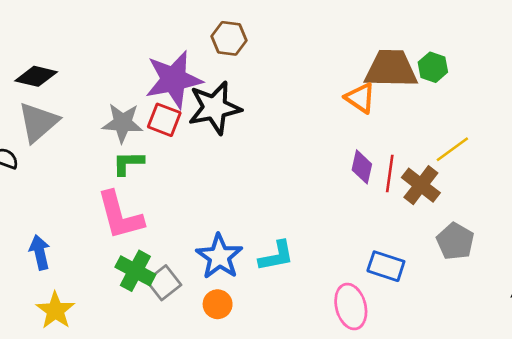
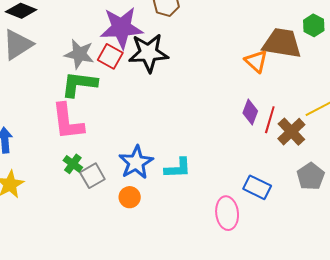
green hexagon: (433, 67) -> (314, 25), moved
green L-shape: (128, 163) -> (79, 84), size x1.5
green cross: (135, 271) -> (73, 164), size x0.7

